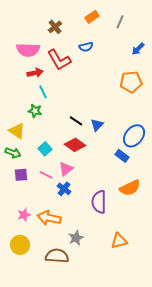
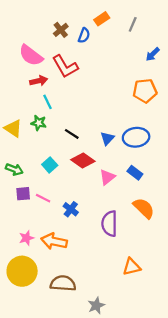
blue semicircle: (86, 47) -> (84, 35), moved, turned -56
pink semicircle: (28, 50) -> (31, 55), turned 35
black line: (76, 121) -> (72, 134), moved
yellow triangle: (17, 131) -> (13, 128), moved
blue ellipse: (134, 136) -> (136, 137), moved, turned 45
pink triangle: (66, 169) -> (107, 177), moved
pink line: (46, 175) -> (43, 198), moved
orange semicircle: (130, 188) -> (144, 208), turned -110
gray star: (76, 238) -> (96, 306), moved
yellow circle: (20, 245) -> (22, 271), size x1.4

